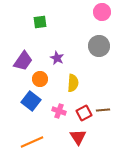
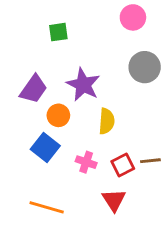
pink circle: (102, 12) -> (133, 17), moved
purple star: (57, 58) -> (83, 85), size x1.6
orange line: (32, 142) -> (47, 207), turned 40

